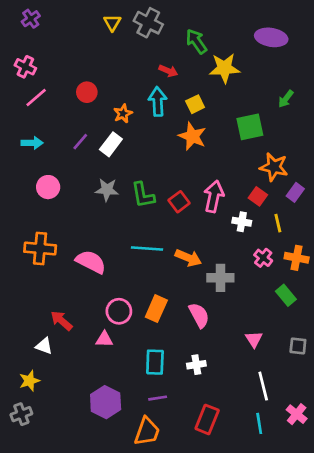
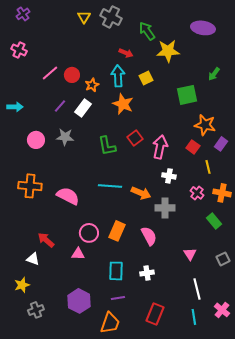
red circle: (87, 92) -> (72, 75), moved
pink line: (36, 98) -> (50, 73), moved
orange star: (192, 136) -> (123, 104), moved
cyan arrow: (32, 143) -> (15, 107), moved
gray star: (107, 190) -> (65, 137), moved
red square: (179, 202) -> (135, 138), moved
white cross: (242, 222) -> (169, 176), moved
gray square: (298, 346) -> (223, 259), turned -32
gray cross: (21, 414) -> (36, 310), moved

